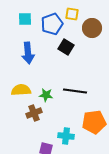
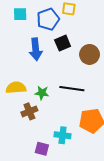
brown circle: (92, 28) -> (90, 54), moved
black square: (66, 47) -> (63, 43), turned 35
blue arrow: (28, 53) -> (36, 49), moved

